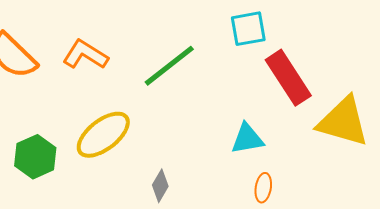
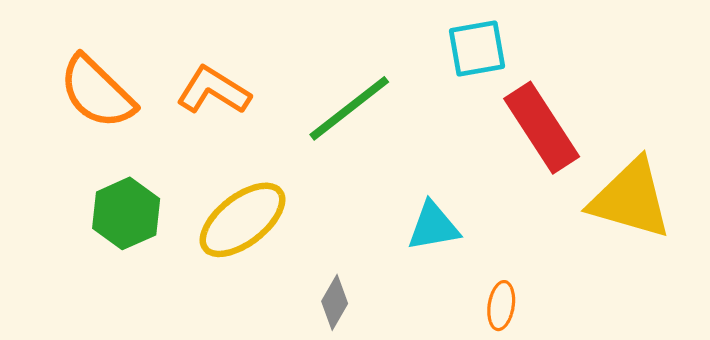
cyan triangle: (247, 139) -> (433, 226), moved
green hexagon: (35, 157) -> (126, 213), moved

